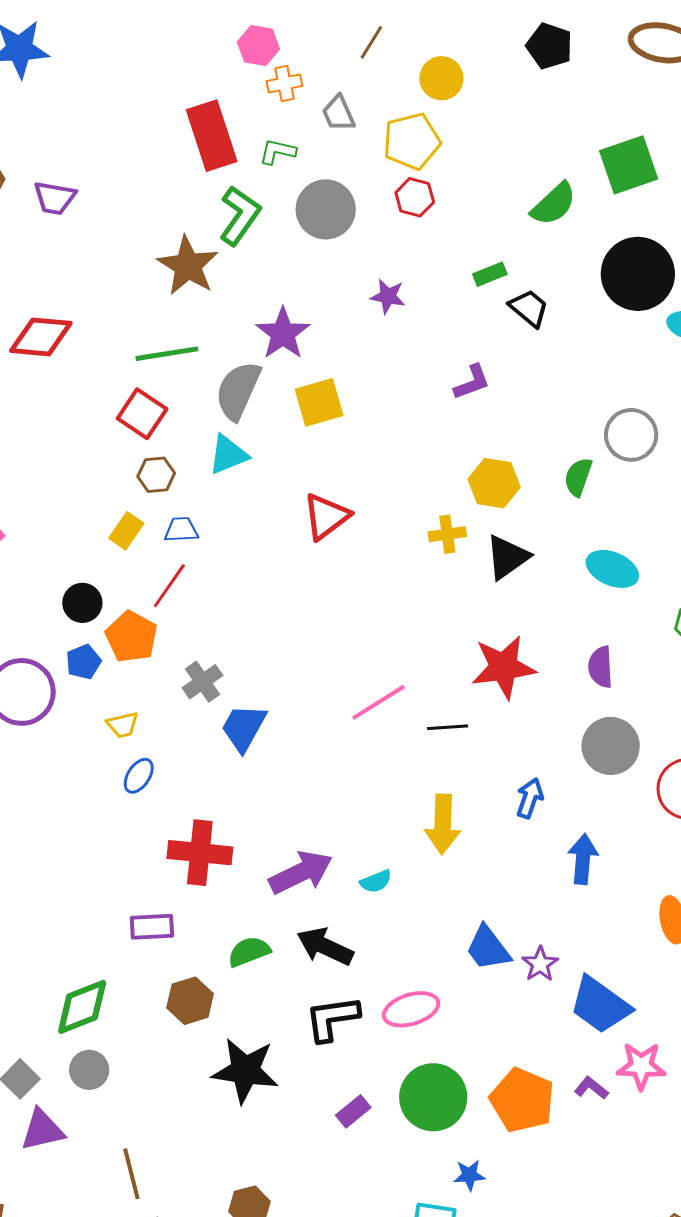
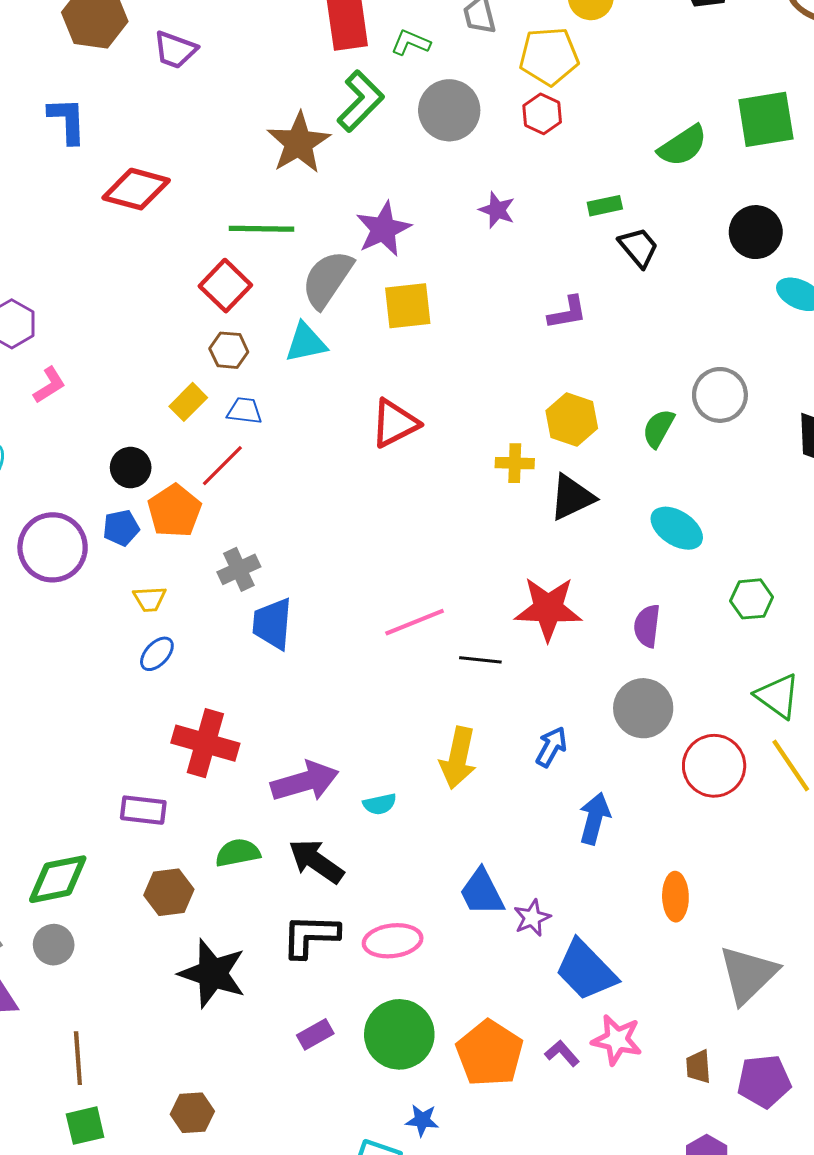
black circle: (638, 274) -> (756, 232), size x0.7
blue trapezoid: (244, 728) -> (272, 624), turned -34

